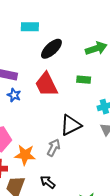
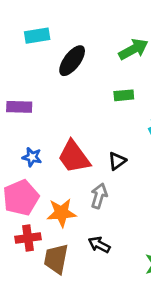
red trapezoid: (46, 84) -> (74, 157), moved
blue star: (14, 95) -> (32, 157), moved
black triangle: (71, 125) -> (117, 161), size x0.6

